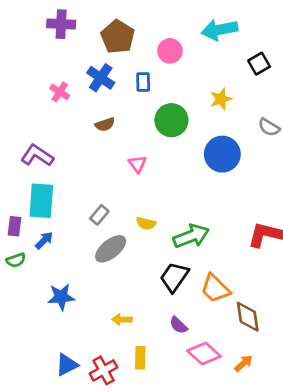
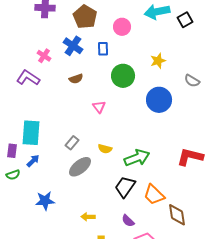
black square: (259, 64) -> (185, 20), moved
purple L-shape: (37, 156) -> (28, 78), moved

